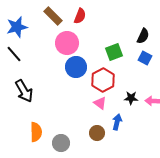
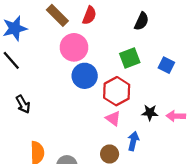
black semicircle: (143, 36) -> (142, 21), moved
black arrow: (24, 91) -> (23, 104), size x0.7

